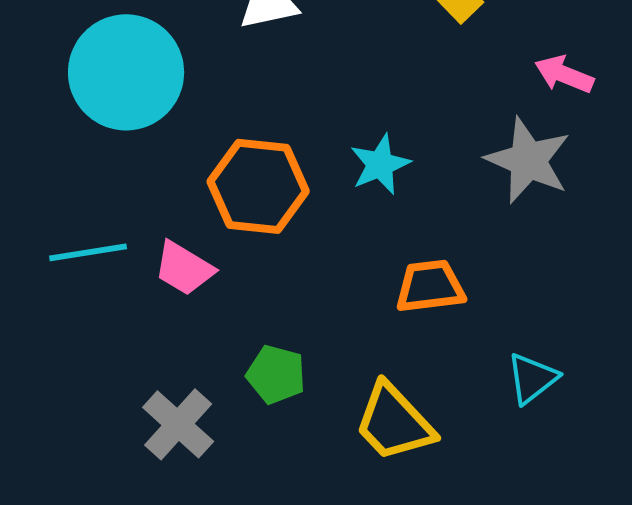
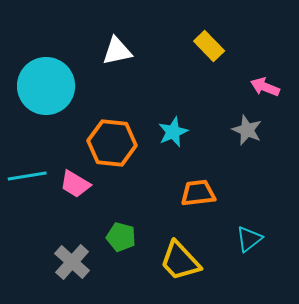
gray star: (528, 160) -> (247, 130), size x0.7

